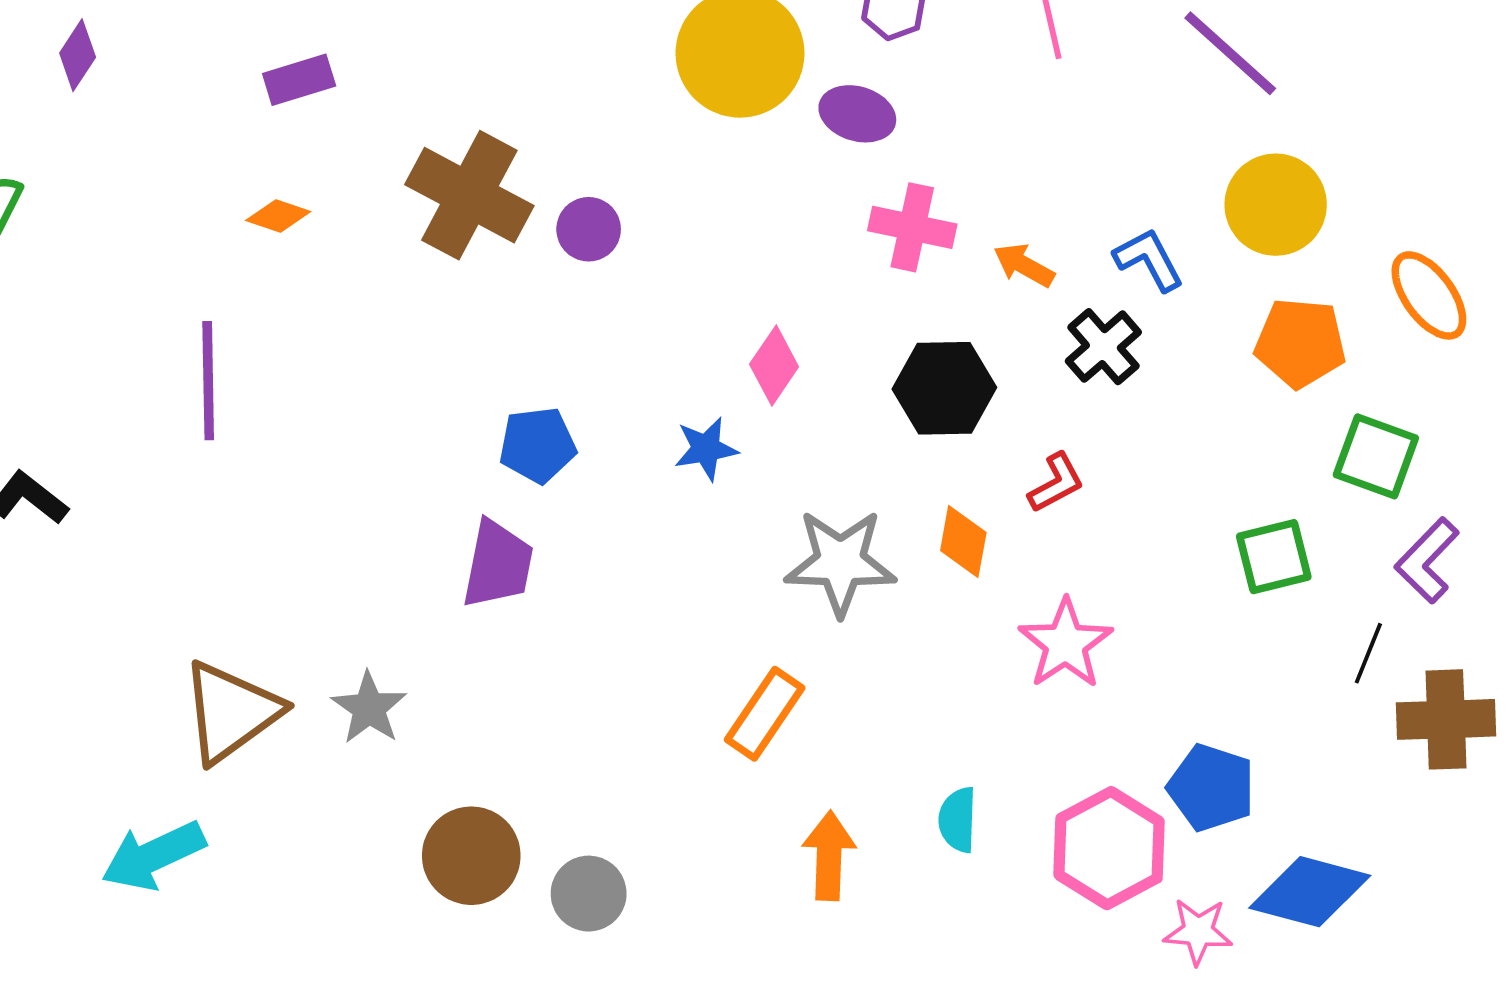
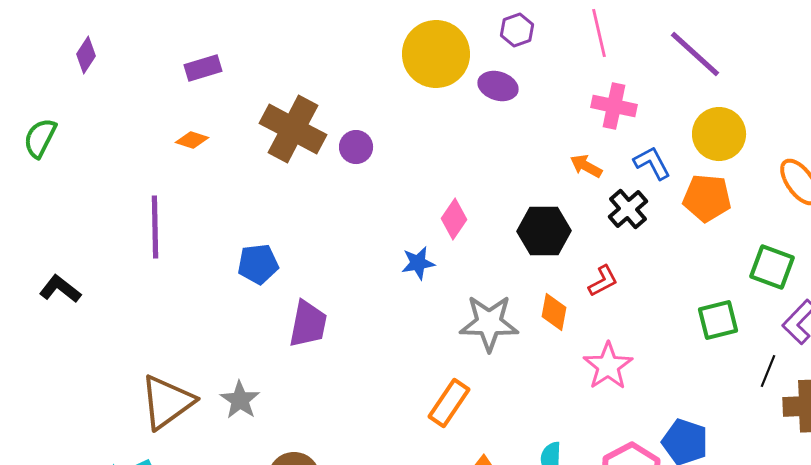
pink cross: (912, 227) -> (614, 106), moved
orange pentagon: (1300, 343) -> (707, 198), moved
blue pentagon: (538, 445) -> (258, 264), moved

